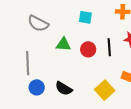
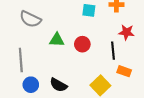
cyan square: (85, 17) -> (89, 10), moved
black line: (109, 47) -> (113, 51), moved

